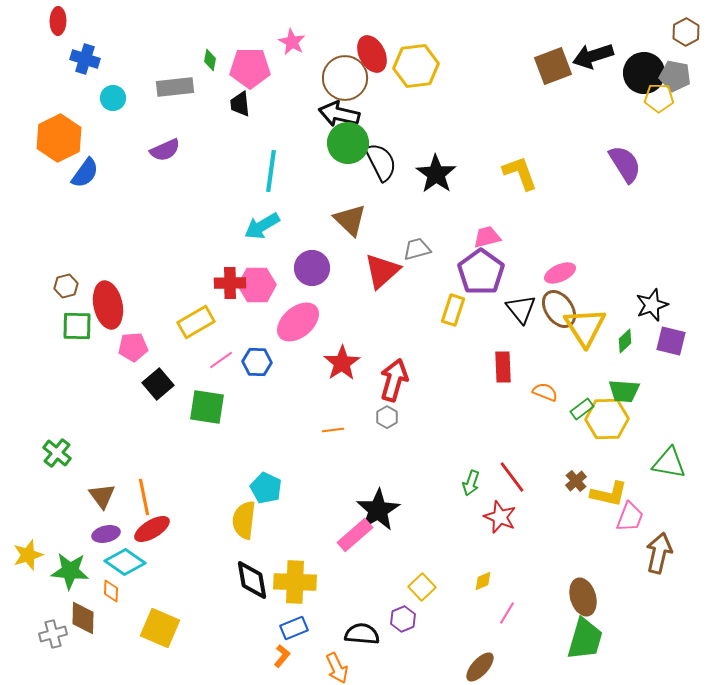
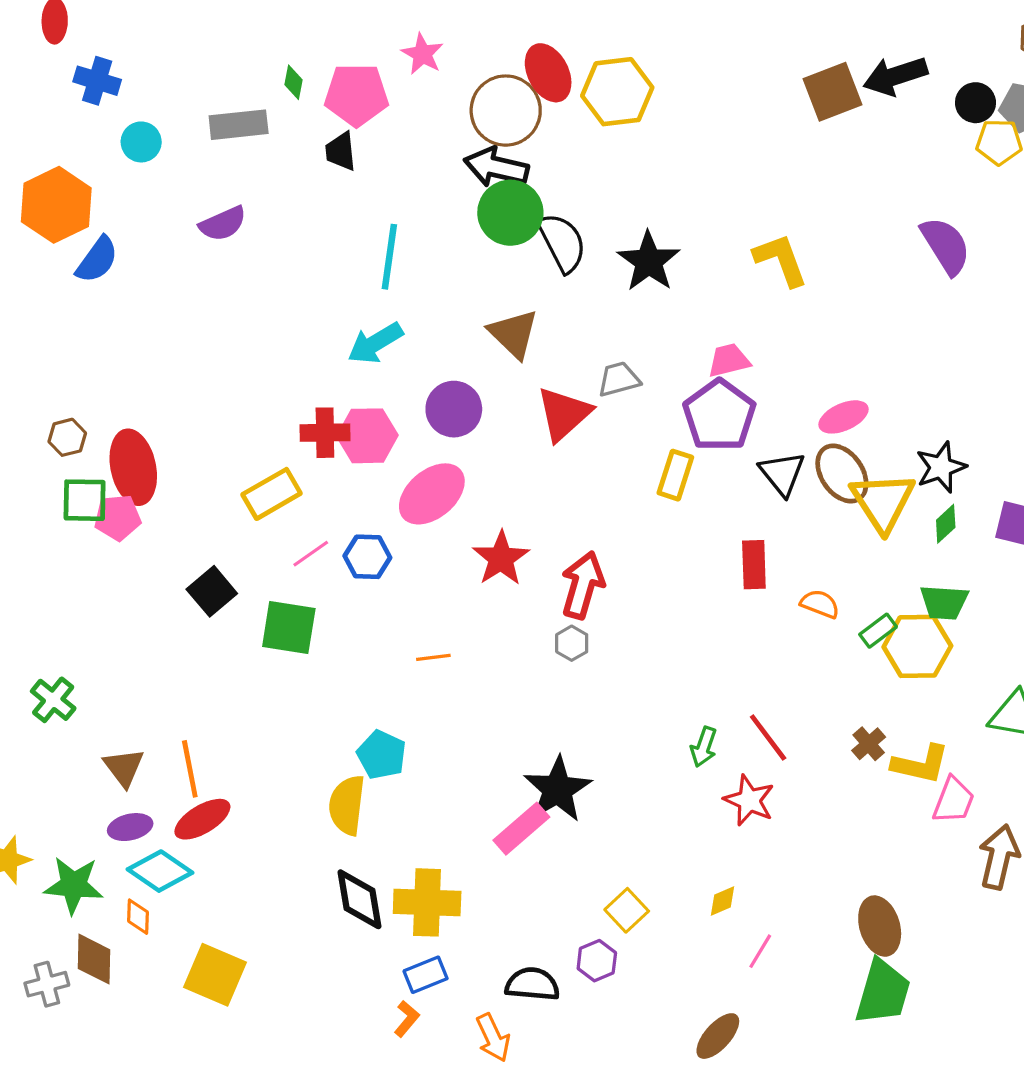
black circle: (644, 73) -> (975, 103), size x0.6
black star: (652, 305) -> (941, 467), moved
pink pentagon: (133, 347) -> (118, 517), moved
orange line: (333, 430) -> (433, 657), moved

